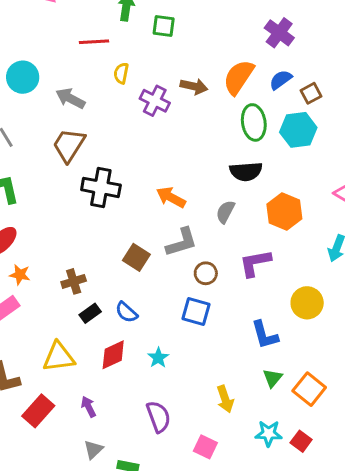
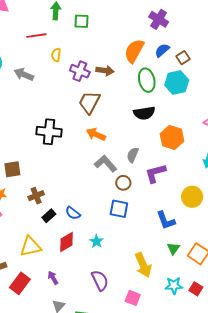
brown arrow: (194, 86) -> (105, 71), moved
brown trapezoid: (69, 145) -> (89, 102), moved
gray semicircle: (225, 212) -> (133, 155), moved
gray L-shape: (182, 242) -> (106, 164), turned -110
brown square: (136, 257) -> (12, 169), moved, turned -36
yellow arrow: (225, 399) -> (143, 265), size x1.4

